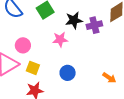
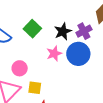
blue circle: (68, 73) -> (78, 54), moved, size x1.5

